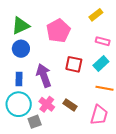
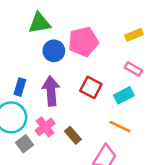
blue circle: (21, 49) -> (54, 51), moved
gray square: (35, 122) -> (24, 144), turned -32

